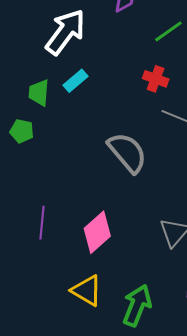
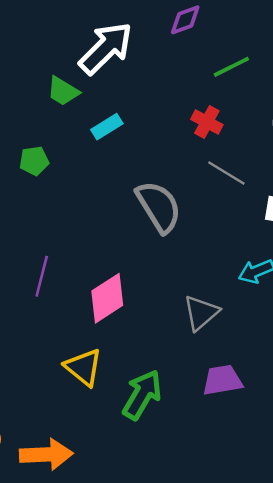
cyan rectangle: (76, 81) -> (107, 127), moved
green trapezoid: (39, 93) -> (63, 91), moved, turned -72
green pentagon: (22, 131) -> (34, 161), turned -30

